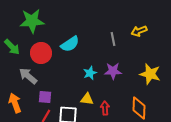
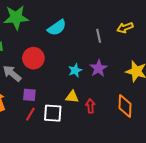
cyan semicircle: (70, 44) -> (57, 28), moved
red circle: (41, 53) -> (33, 58), moved
purple star: (113, 71) -> (99, 68), turned -30

